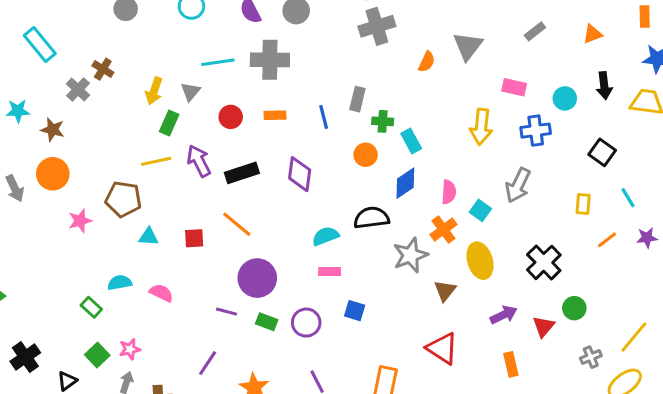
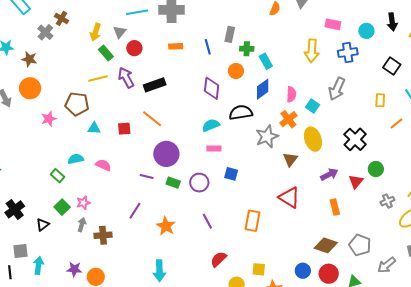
red circle: (231, 117) -> (134, 48), moved
green rectangle: (169, 123) -> (106, 53), turned -63
purple diamond: (300, 174) -> (212, 88), moved

